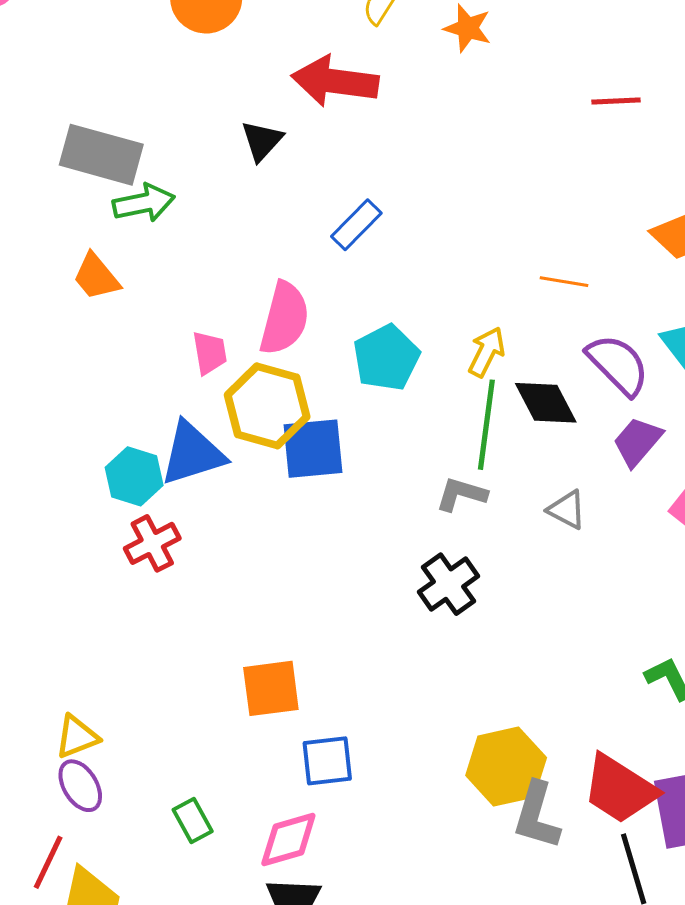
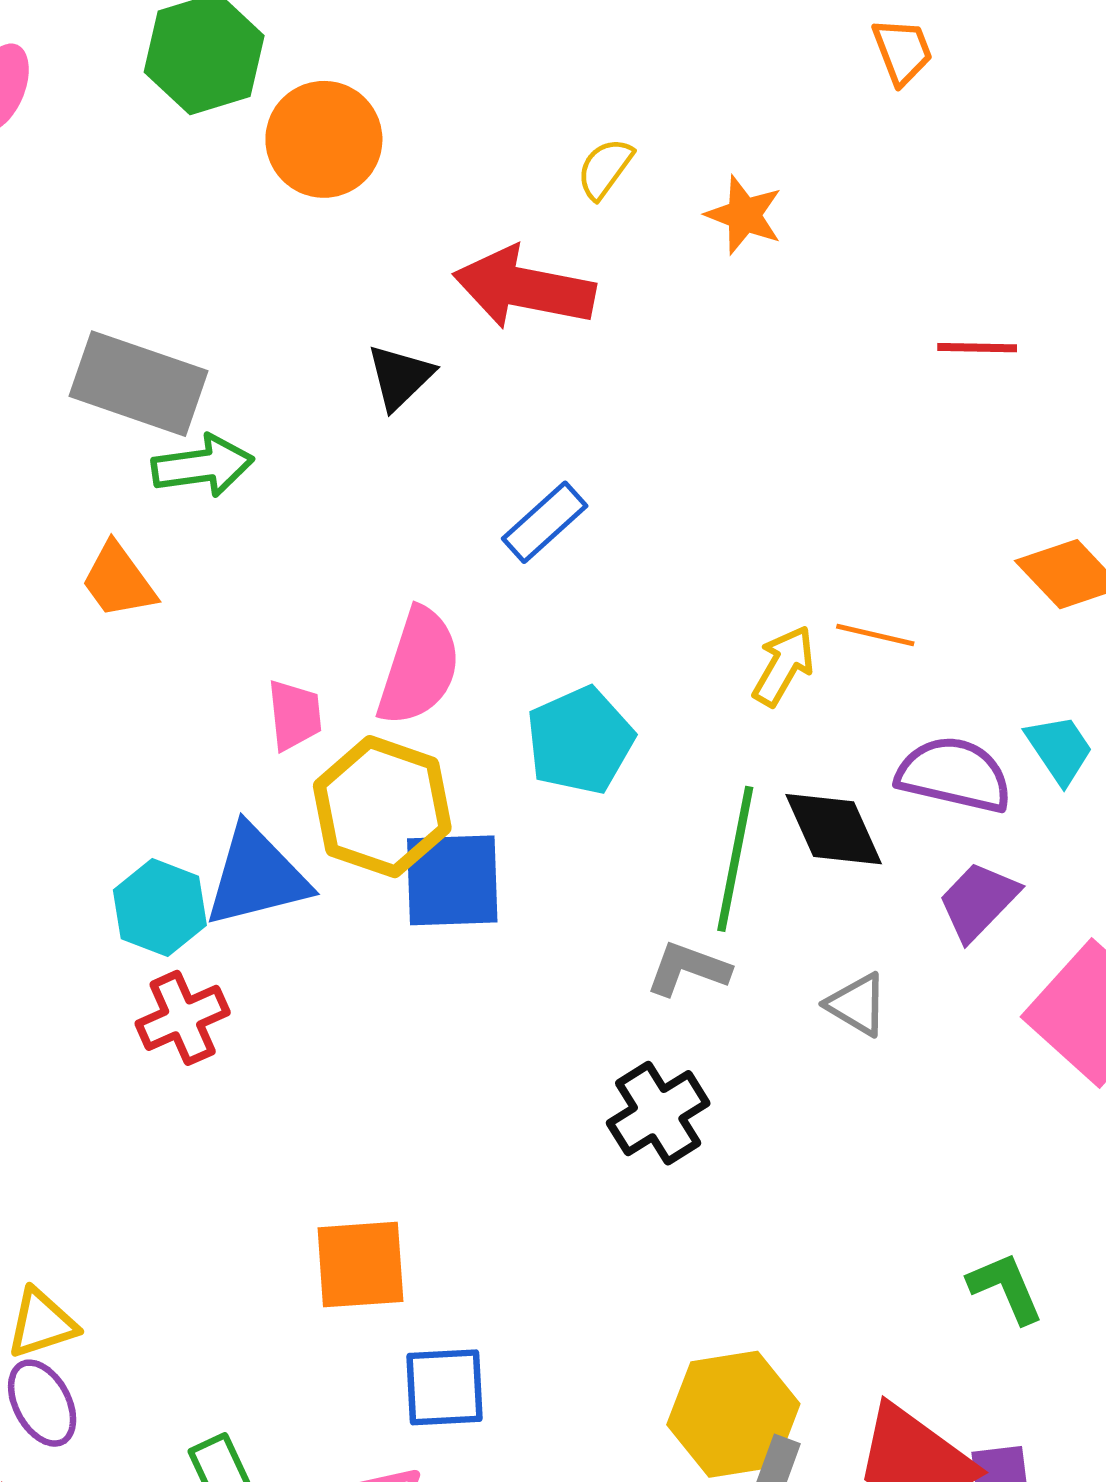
yellow arrow: (487, 352) -> (784, 666), moved
purple semicircle: (618, 365) -> (954, 775), turned -36

